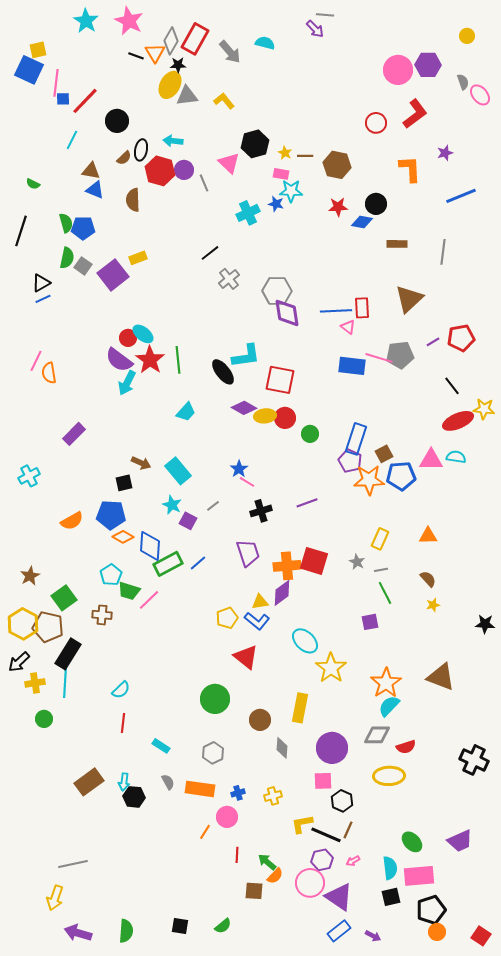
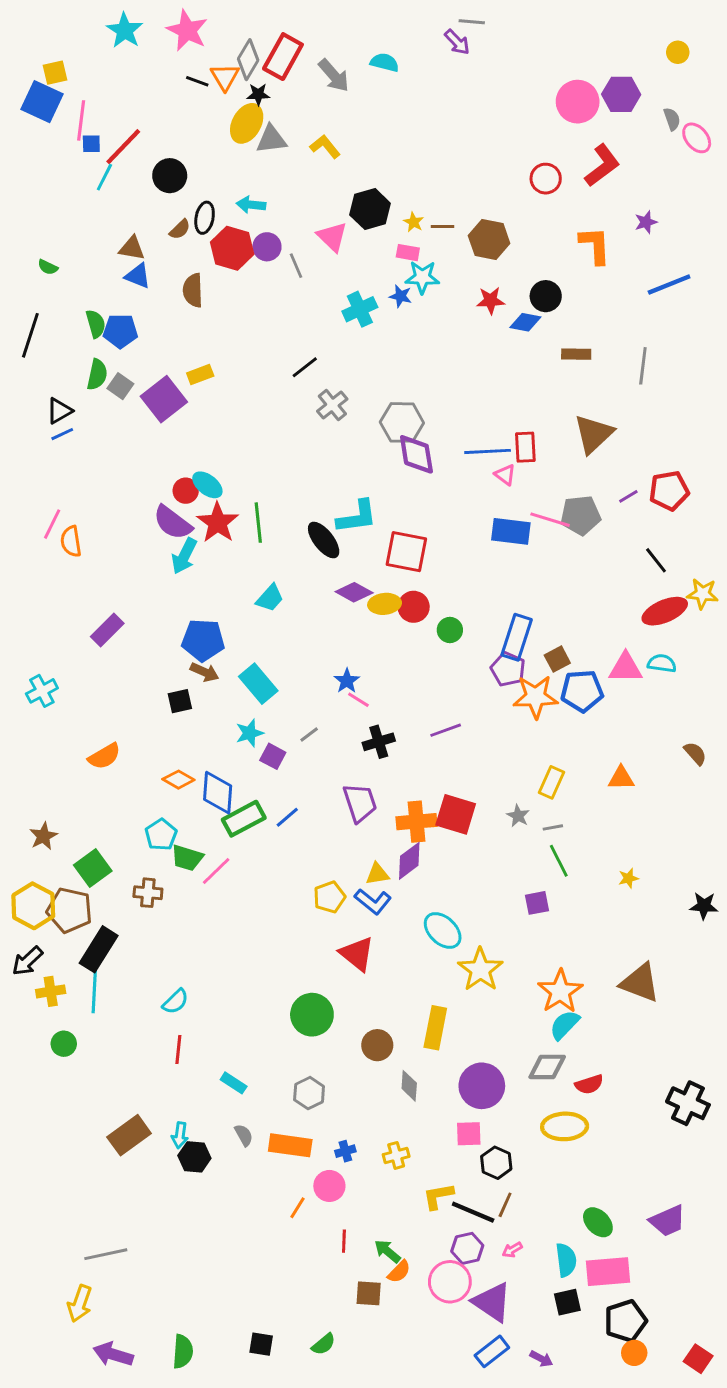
cyan line: (72, 140) -> (104, 177), moved
cyan star: (172, 505) -> (250, 733), turned 30
blue pentagon: (111, 515) -> (203, 640), moved
brown semicircle: (428, 579) -> (695, 753), moved

